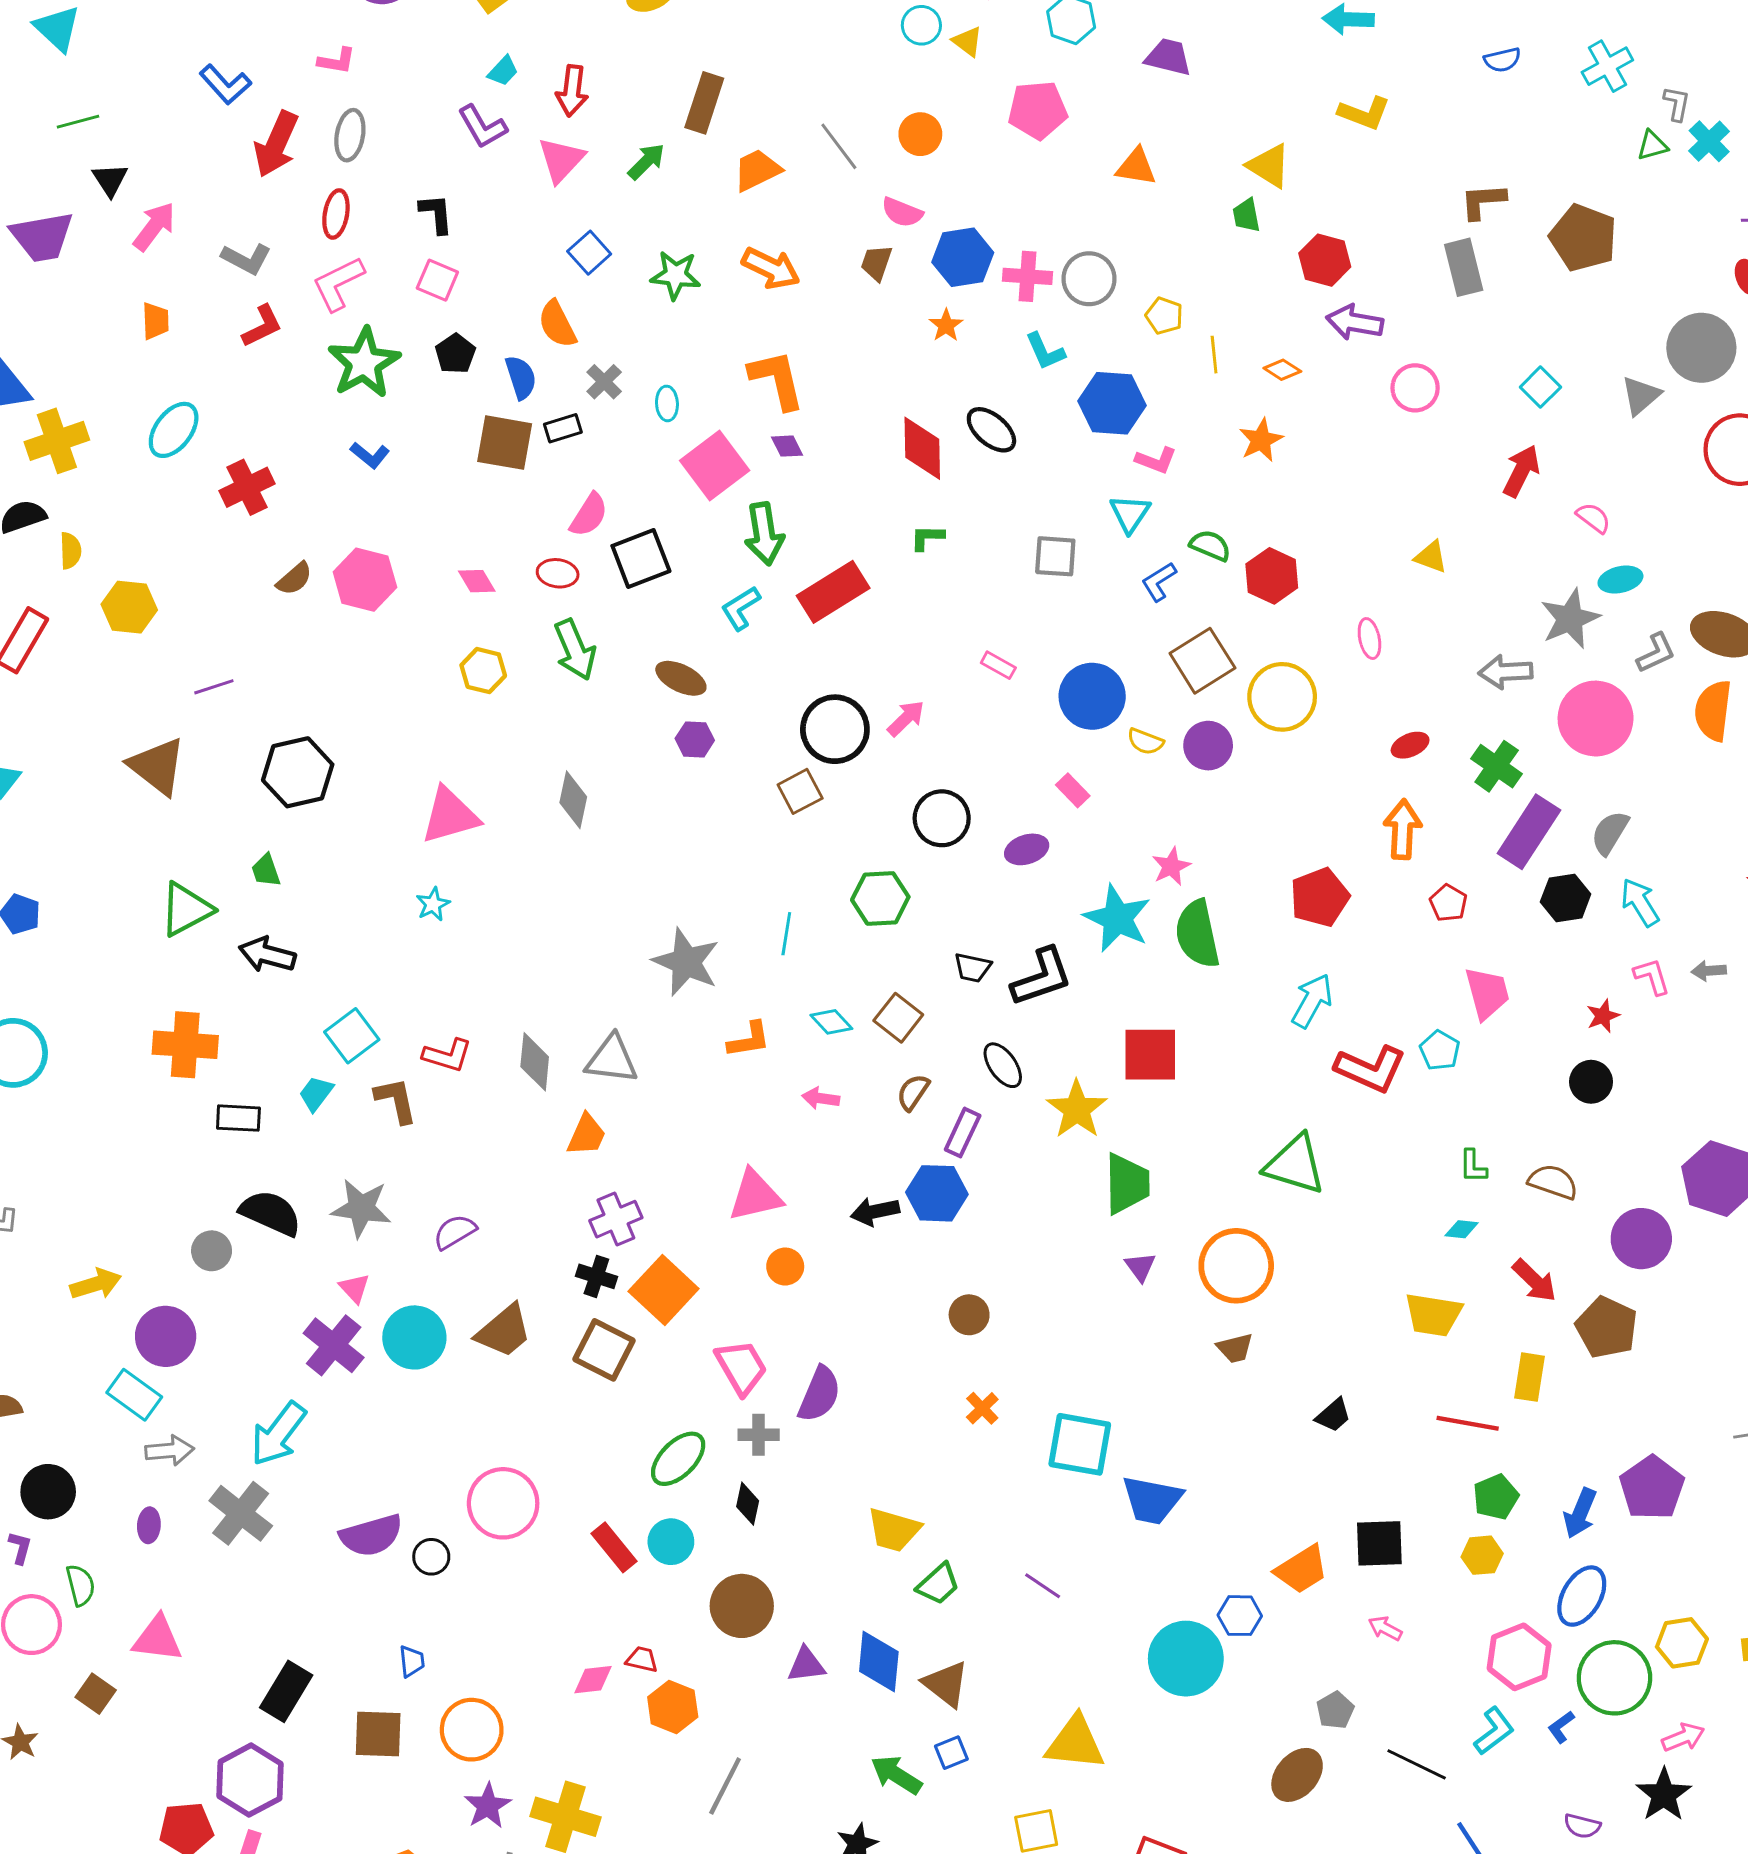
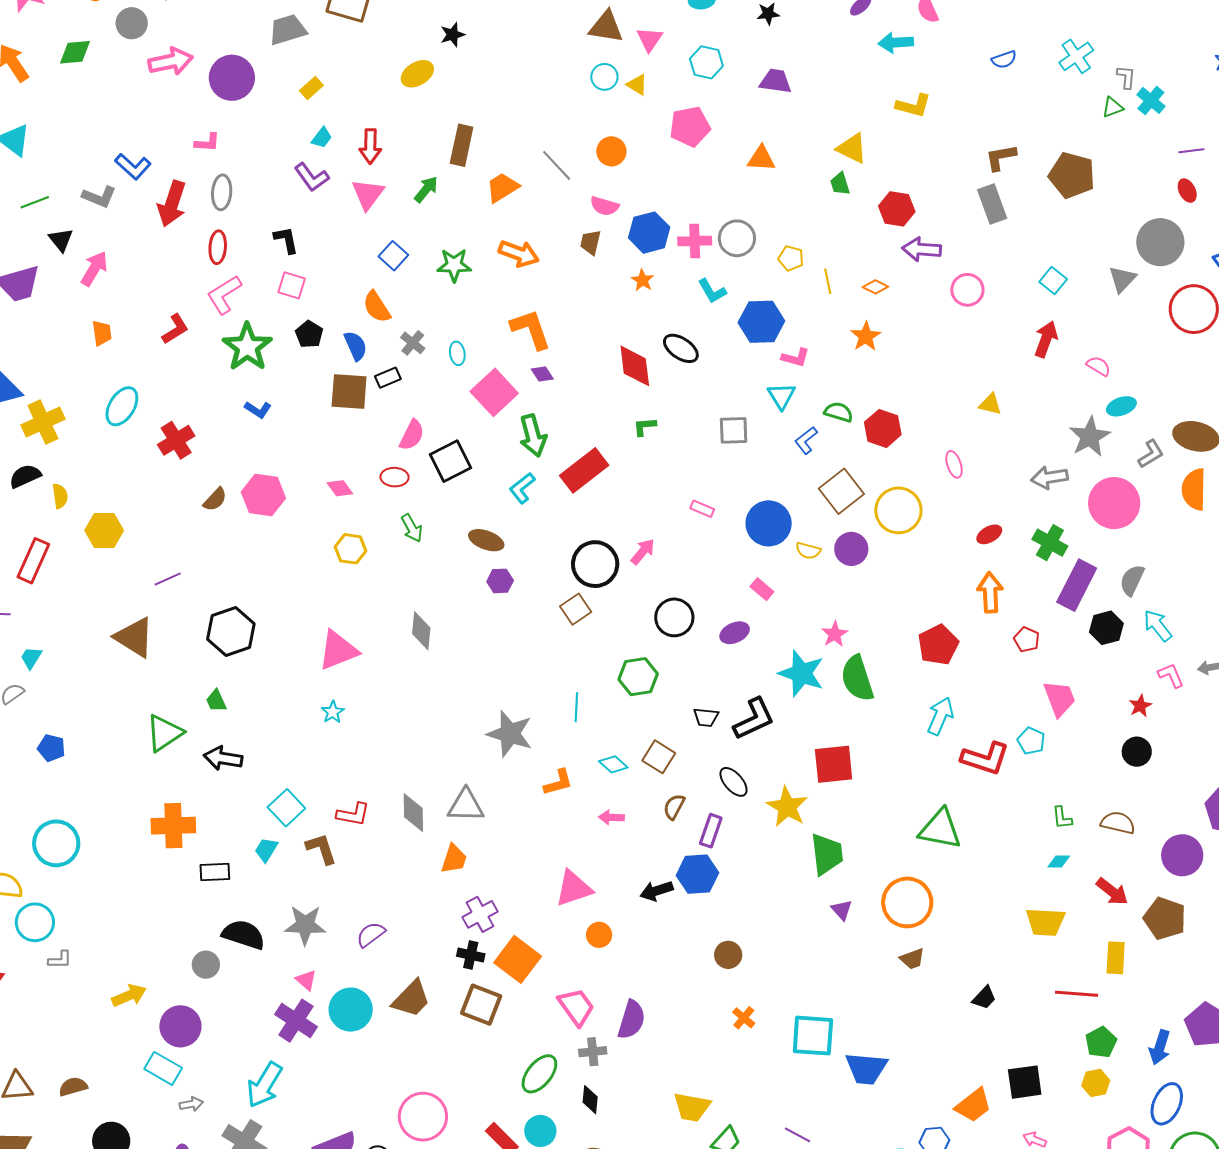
gray L-shape: (246, 259) -> (99, 197), moved
green arrow: (575, 650) -> (412, 528), size x0.7
gray arrow: (170, 1450) -> (191, 1104), size x0.7

